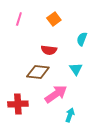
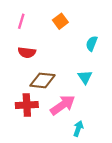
red semicircle: (49, 50) -> (27, 52), moved
red cross: (18, 104) -> (27, 105), moved

